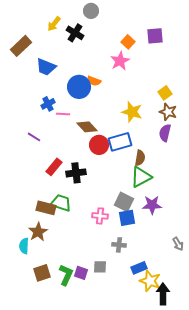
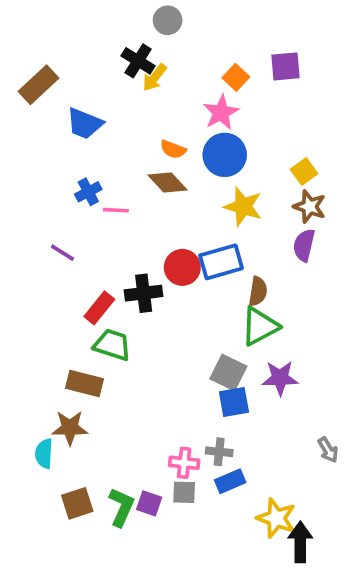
yellow arrow: (54, 24) -> (155, 77), moved
blue circle: (79, 87) -> (225, 155), moved
brown diamond: (87, 127) -> (168, 183), moved
black cross: (76, 173) -> (144, 293), moved
green trapezoid: (61, 203) -> (112, 345), moved
pink cross: (100, 216) -> (184, 463), moved
brown star: (38, 232) -> (70, 428), turned 30
blue rectangle: (139, 268) -> (230, 481), moved

